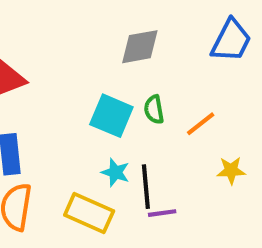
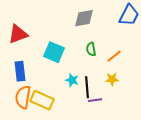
cyan square: (111, 116) -> (54, 52), moved
yellow star: (231, 170) -> (112, 79), moved
yellow rectangle: (89, 213) -> (42, 100), moved

